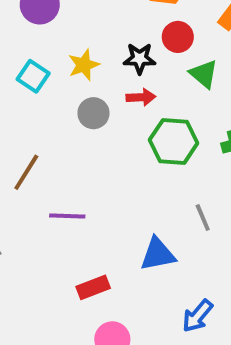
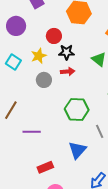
red circle: (178, 37) -> (54, 36), moved
green hexagon: (174, 141) -> (77, 109), moved
blue triangle: (158, 254) -> (77, 150), turned -36

